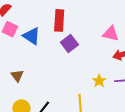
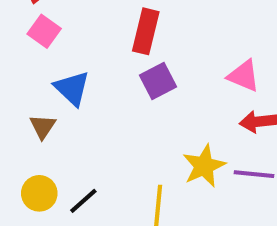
blue triangle: (32, 36) -> (72, 88), moved
yellow star: (99, 81) -> (204, 166), size x1.5

